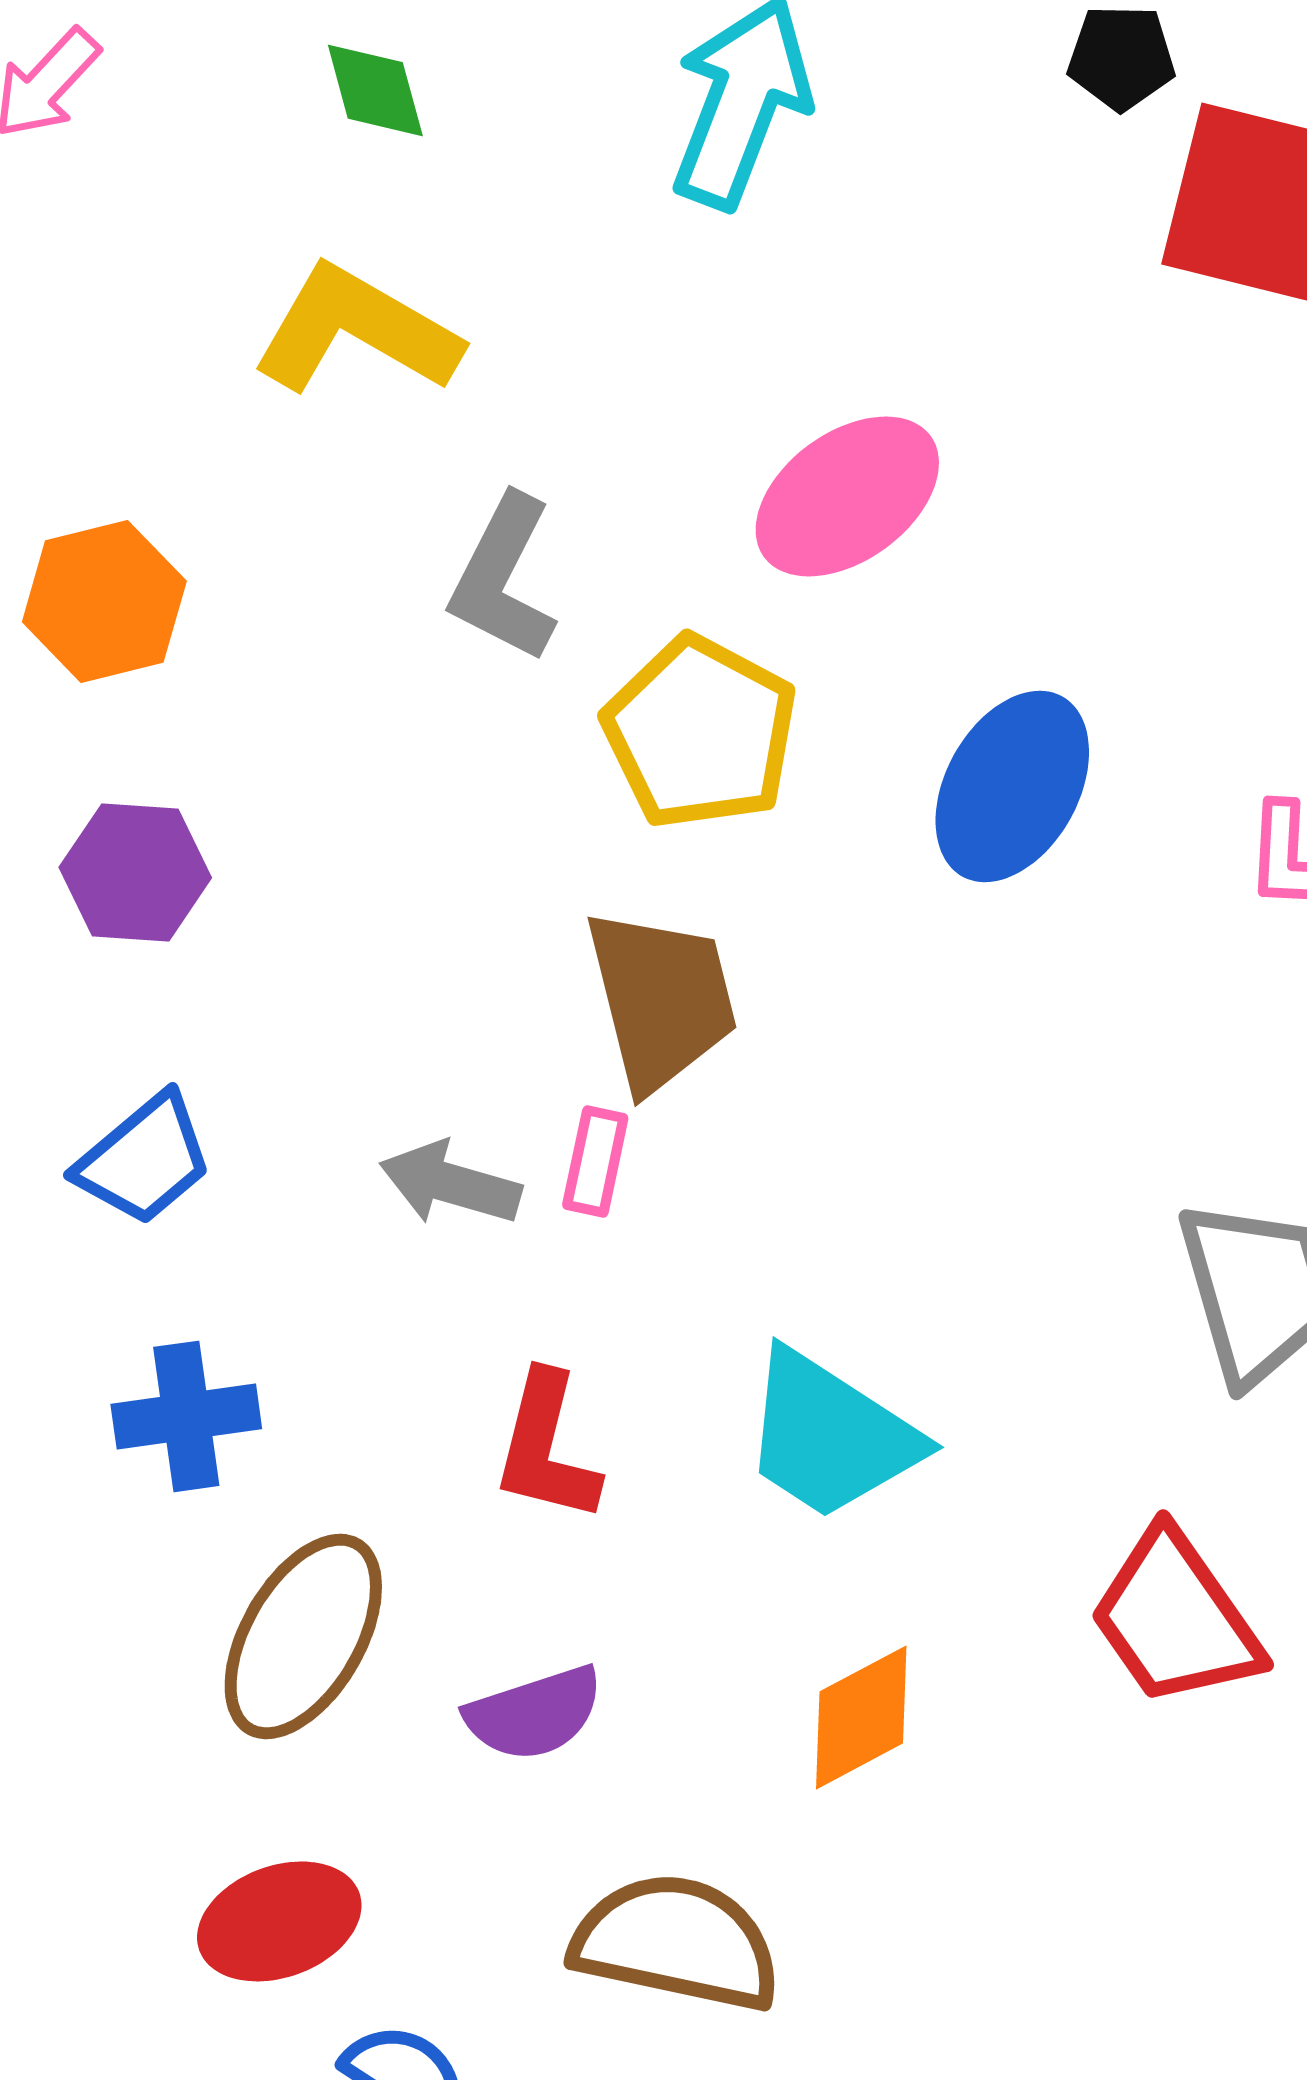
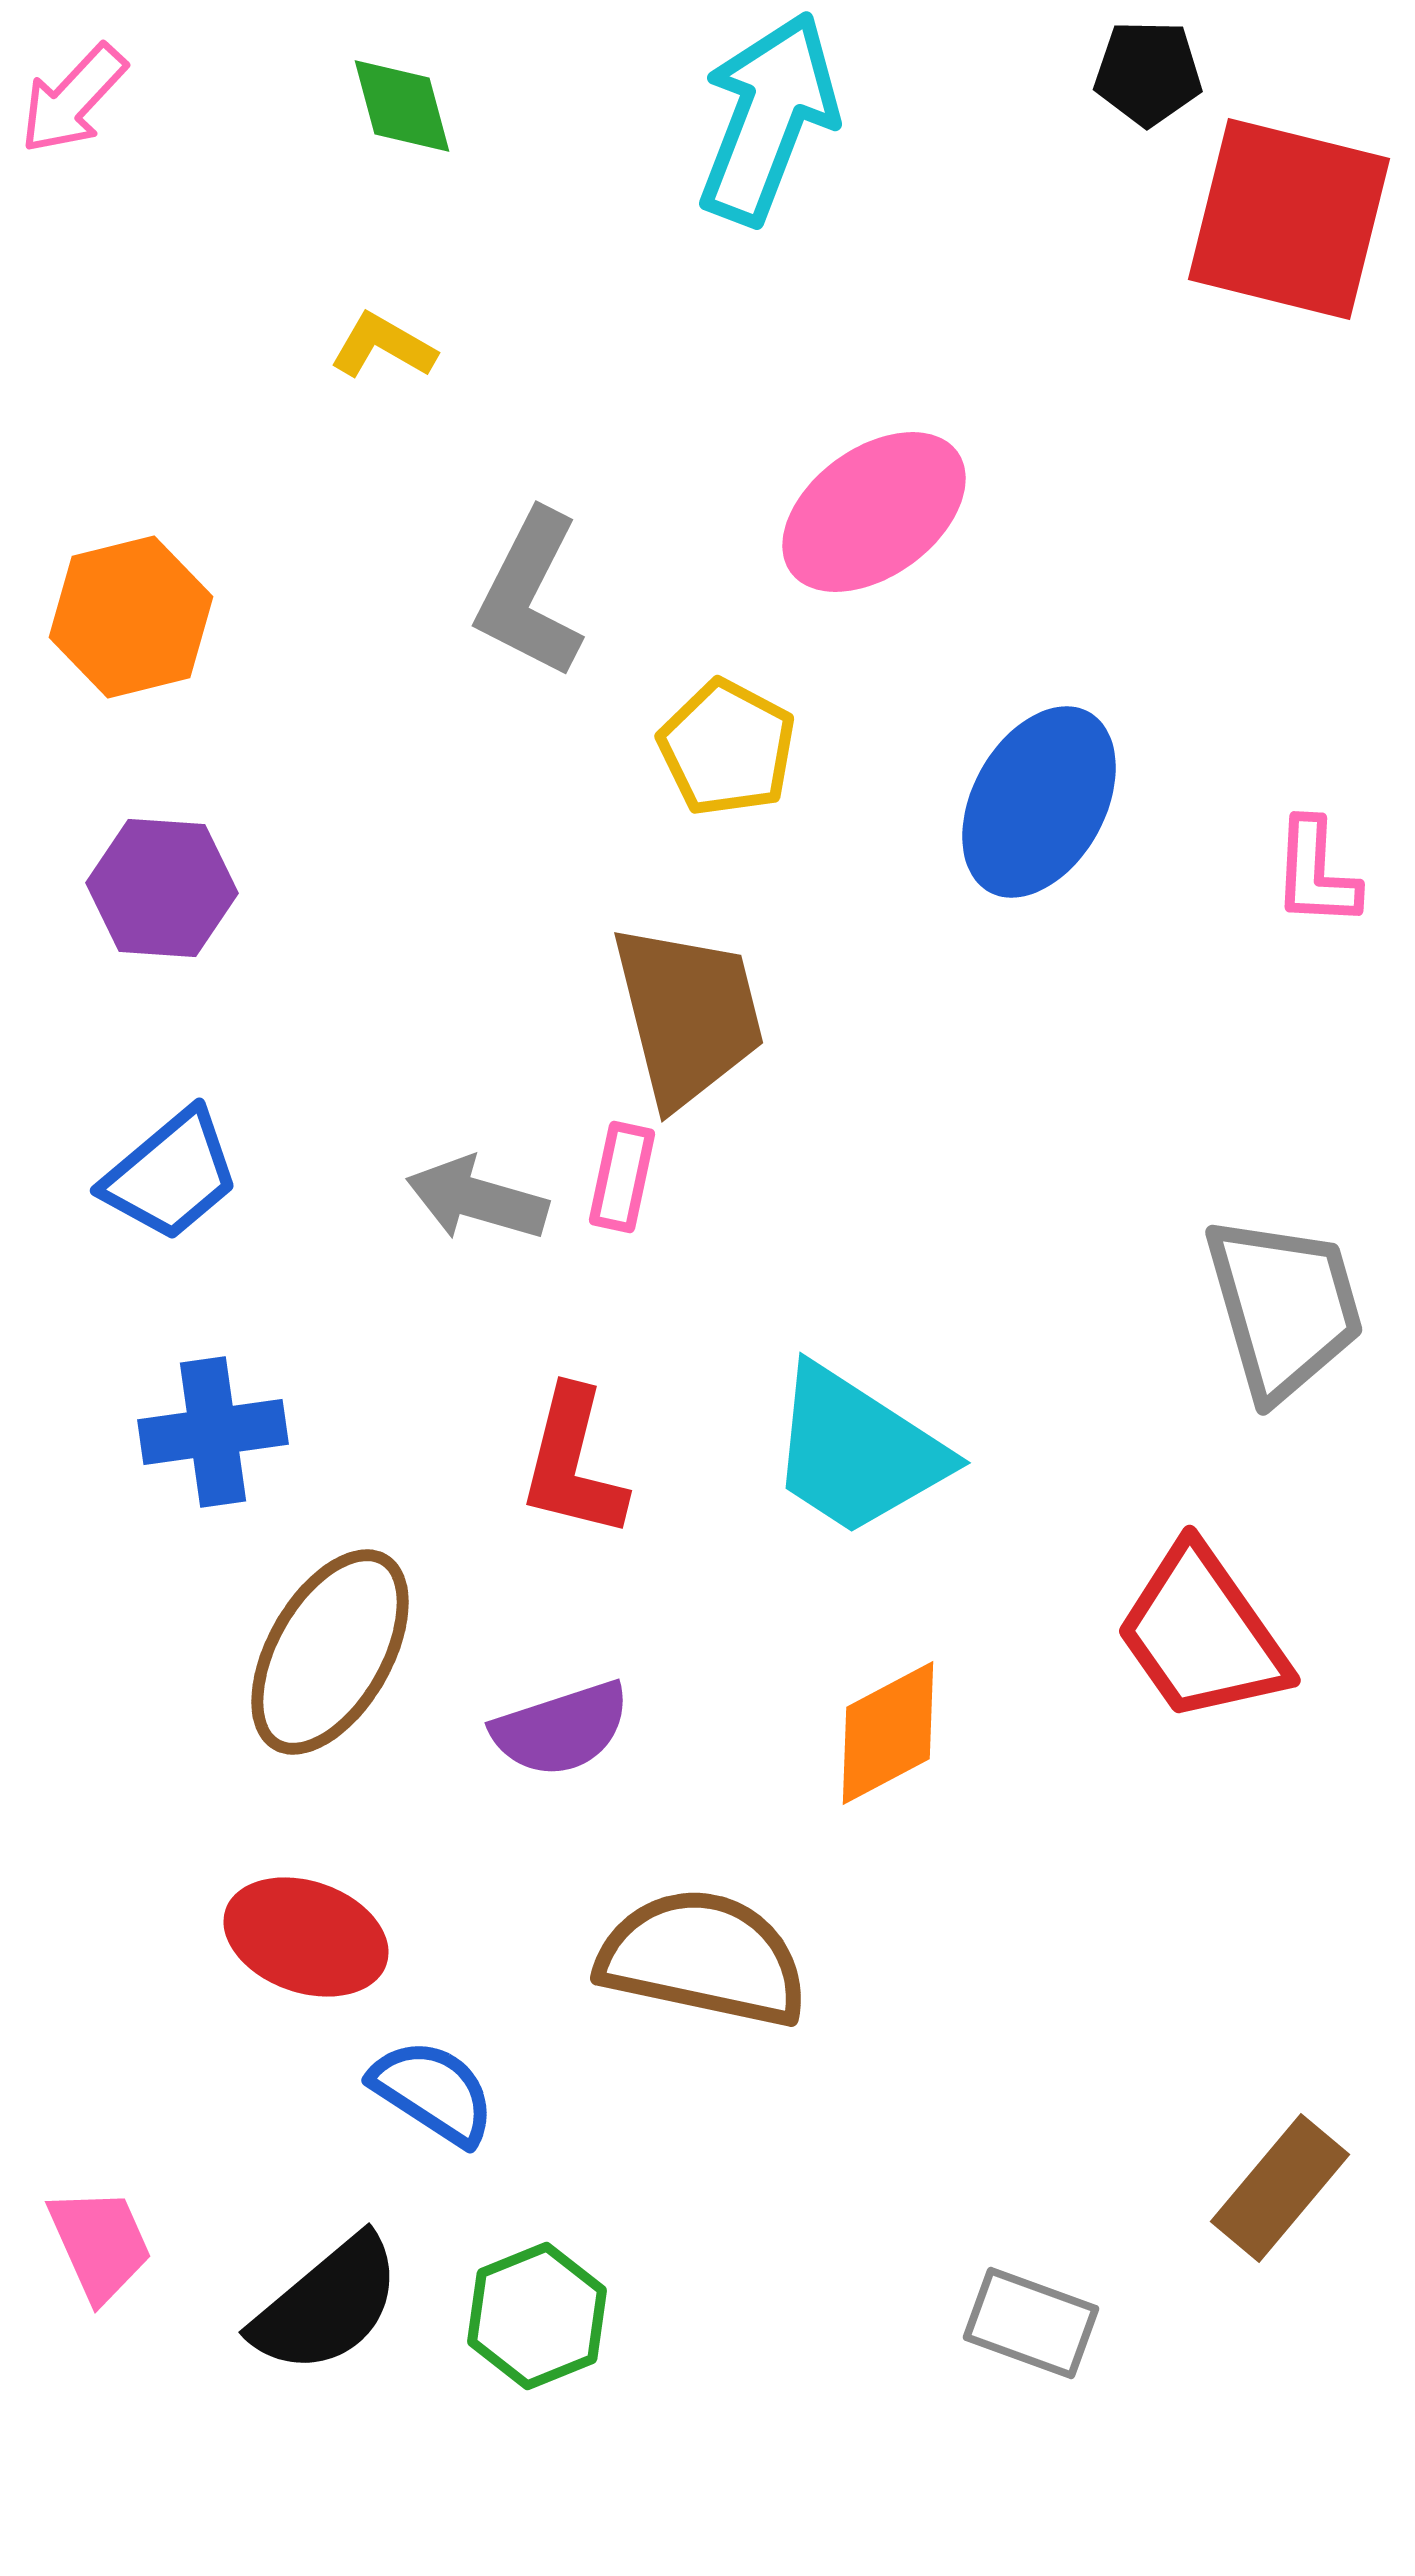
yellow L-shape: (356, 330) -> (383, 346), size x0.5
yellow pentagon: (700, 732) -> (727, 748), size x0.7
red ellipse: (279, 1921) -> (306, 1937), turned 39

